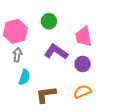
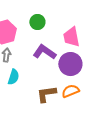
purple circle: (83, 64) -> (70, 64), size x1.5
brown L-shape: (46, 95) -> (46, 94), moved

